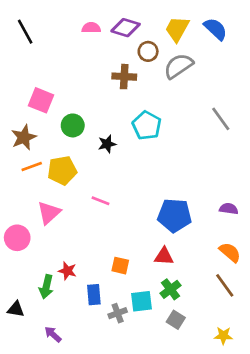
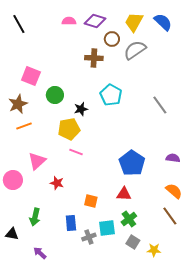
gray line: (221, 119) -> (160, 105), moved
yellow pentagon: (62, 170) -> (69, 129), moved
blue pentagon: (174, 215) -> (132, 163), turned 30
red star: (67, 271) -> (57, 183), moved
yellow star: (223, 336) -> (154, 250), moved

